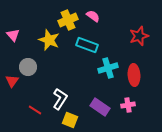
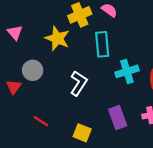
cyan rectangle: (87, 45) -> (102, 44), turned 65
white L-shape: (60, 99) -> (79, 83), moved
purple rectangle: (100, 107) -> (118, 118), turned 36

